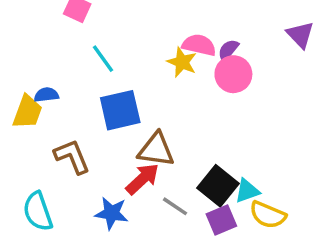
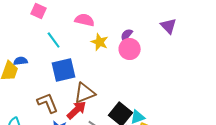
pink semicircle: (199, 45) -> (85, 20), moved
brown triangle: (156, 150) -> (85, 93), turned -30
brown L-shape: (72, 157) -> (48, 103), moved

